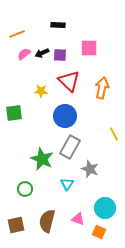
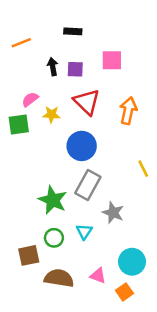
black arrow: (42, 53) -> (53, 67), turned 104
pink semicircle: (24, 54) -> (30, 99), moved
green square: (14, 113) -> (19, 125), moved
green circle: (25, 189) -> (54, 238), moved
brown semicircle: (47, 221) -> (59, 278), turned 85
brown square: (16, 225) -> (29, 255), moved
orange square: (99, 232) -> (124, 292), turned 32

